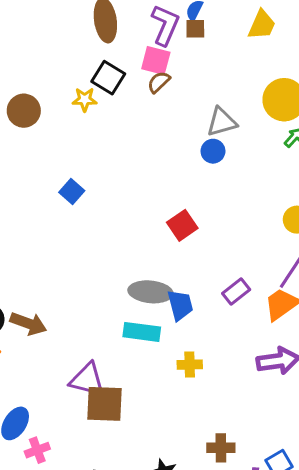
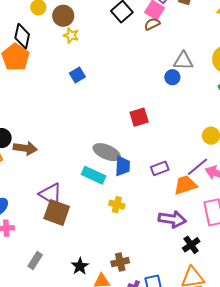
yellow star: (85, 100) -> (71, 35), moved
brown arrow: (28, 324) -> (25, 148), turned -30
brown cross: (221, 448) -> (120, 262), turned -30

